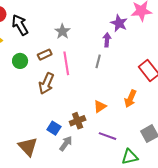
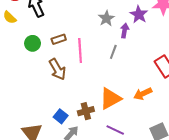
gray star: (62, 31) -> (106, 18), moved
brown arrow: (46, 83) -> (57, 69), turned -60
orange arrow: (130, 99) -> (143, 94), turned 36
orange triangle: (100, 106) -> (110, 99), size x1.6

